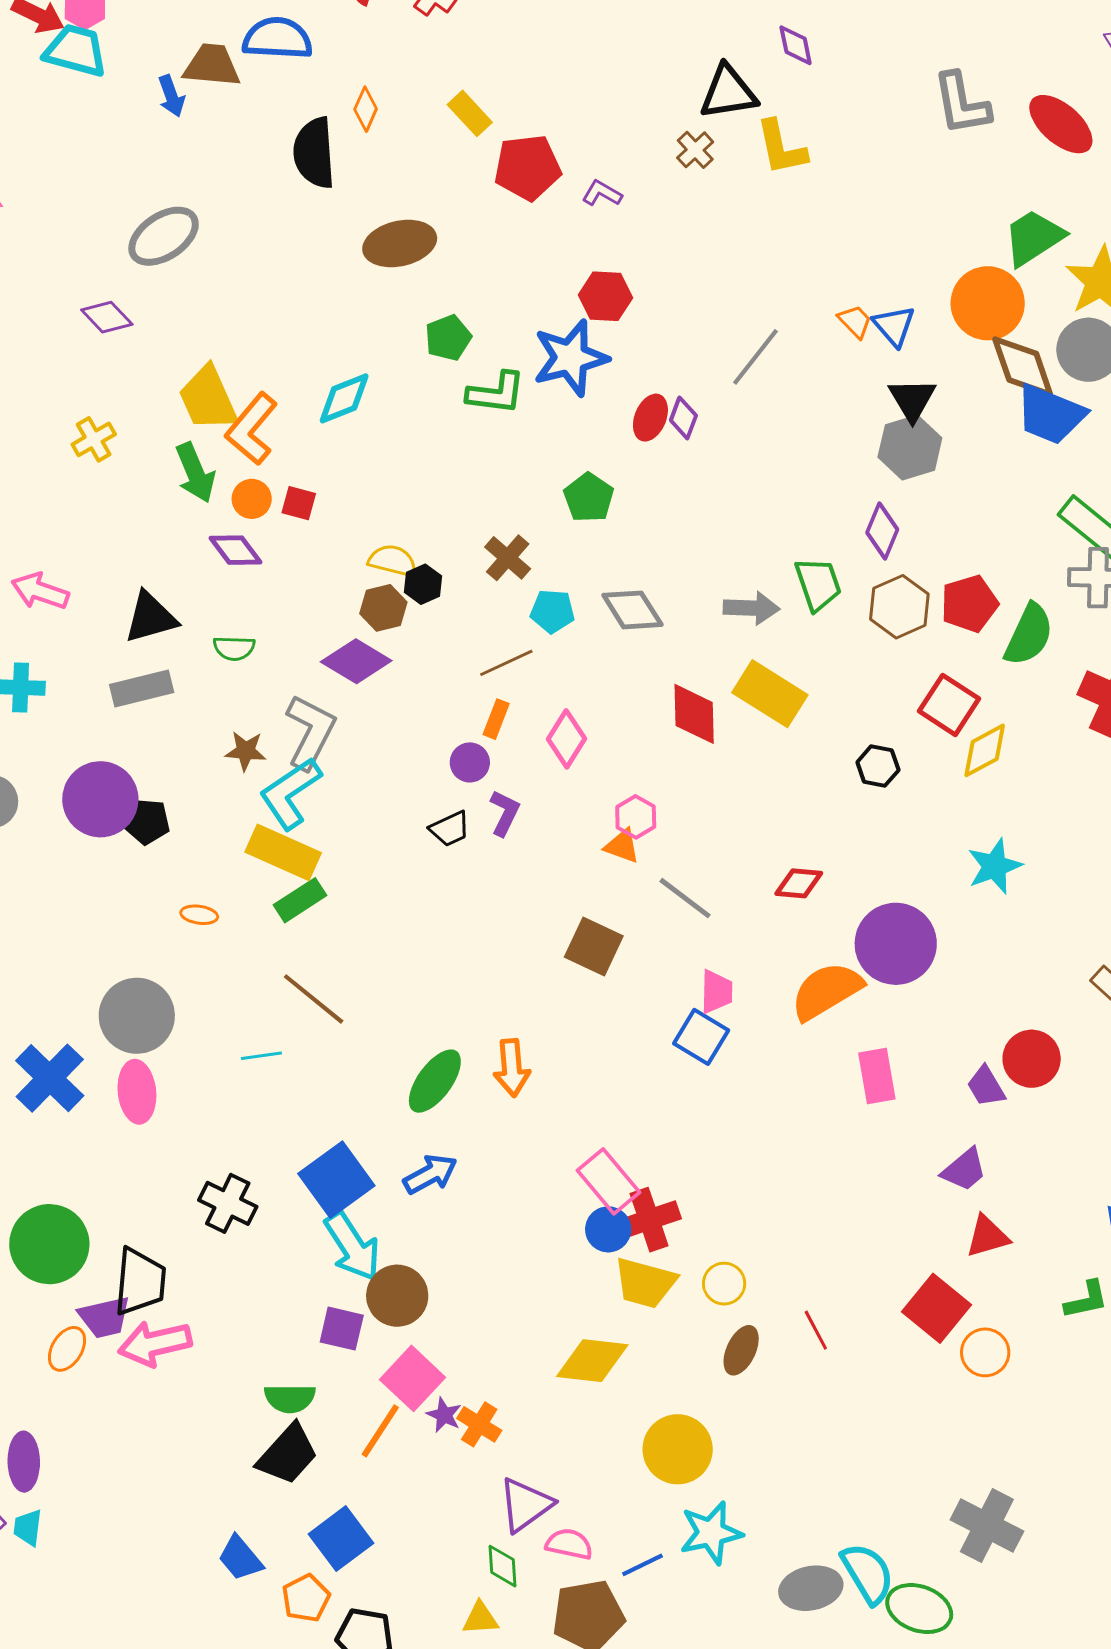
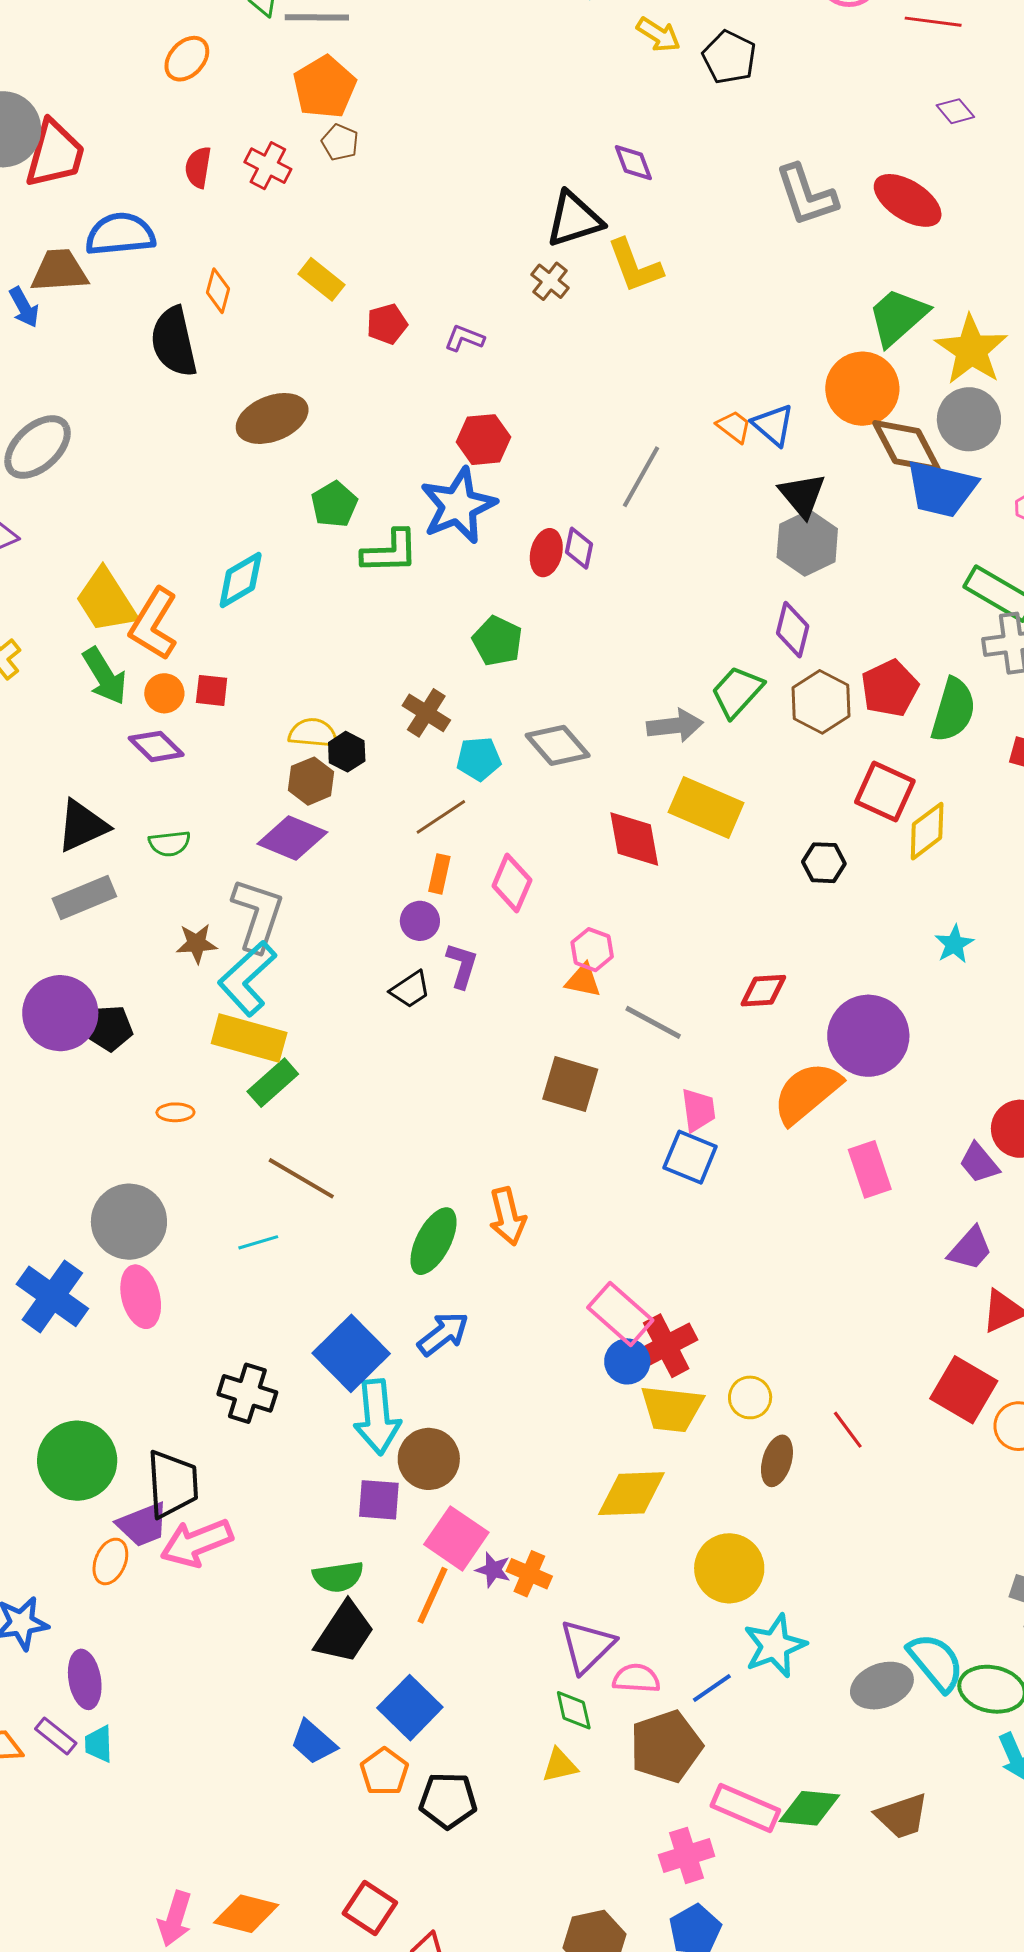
red pentagon: (527, 167) -> (387, 324), size x0.6
green trapezoid: (818, 584) -> (737, 692), turned -110
cyan star: (995, 866) -> (954, 944), size x0.7
cyan arrow: (352, 1246) -> (377, 1417), turned 36

